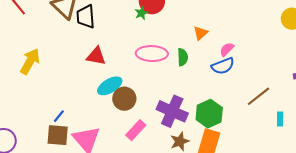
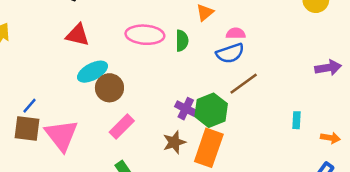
pink semicircle: (227, 49) -> (236, 33), turned 42
brown line: (259, 96) -> (244, 84), moved
purple cross: (172, 111) -> (186, 109), moved, size x0.6

